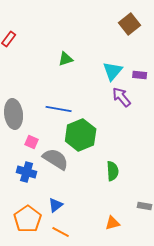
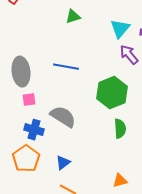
green hexagon: (81, 135) -> (112, 93), moved
pink square: (32, 142) -> (29, 100), moved, turned -32
orange pentagon: (28, 219) -> (26, 159), moved

